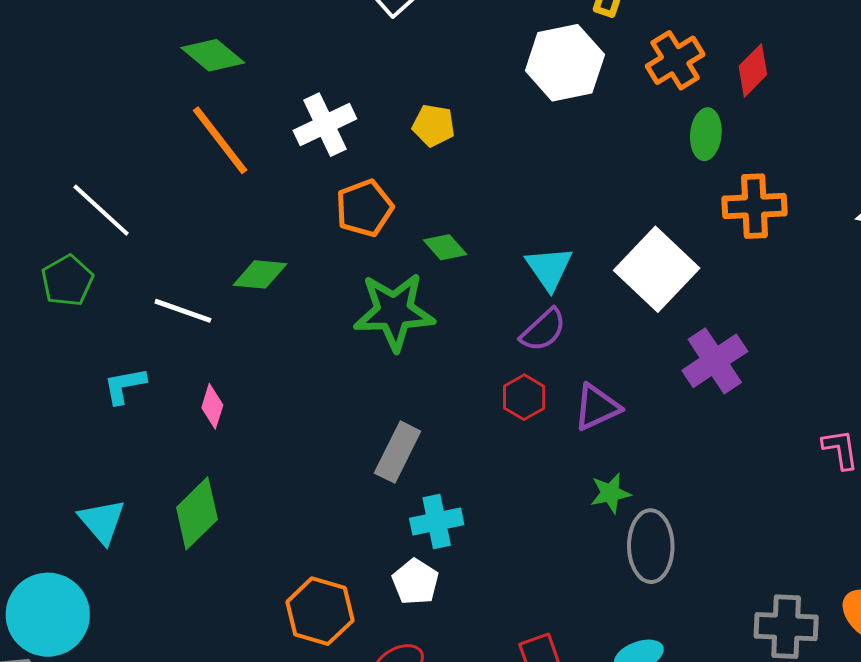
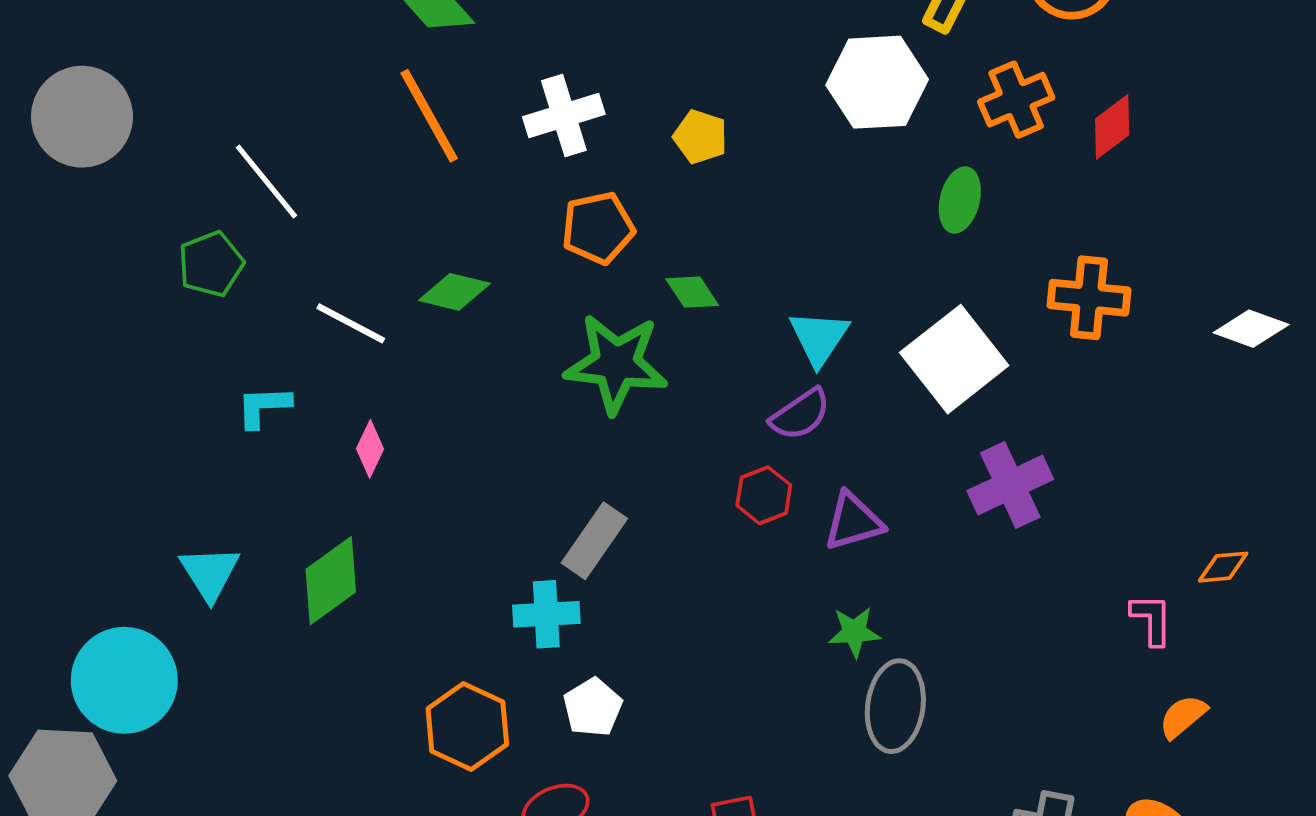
green ellipse: (706, 134) -> (960, 200), moved
cyan cross: (437, 521) -> (546, 614), moved

